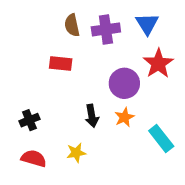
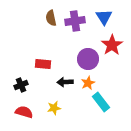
red rectangle: (61, 63) -> (43, 64), moved
black arrow: (92, 116) -> (65, 82), turned 98
cyan rectangle: (161, 139) -> (101, 102), moved

